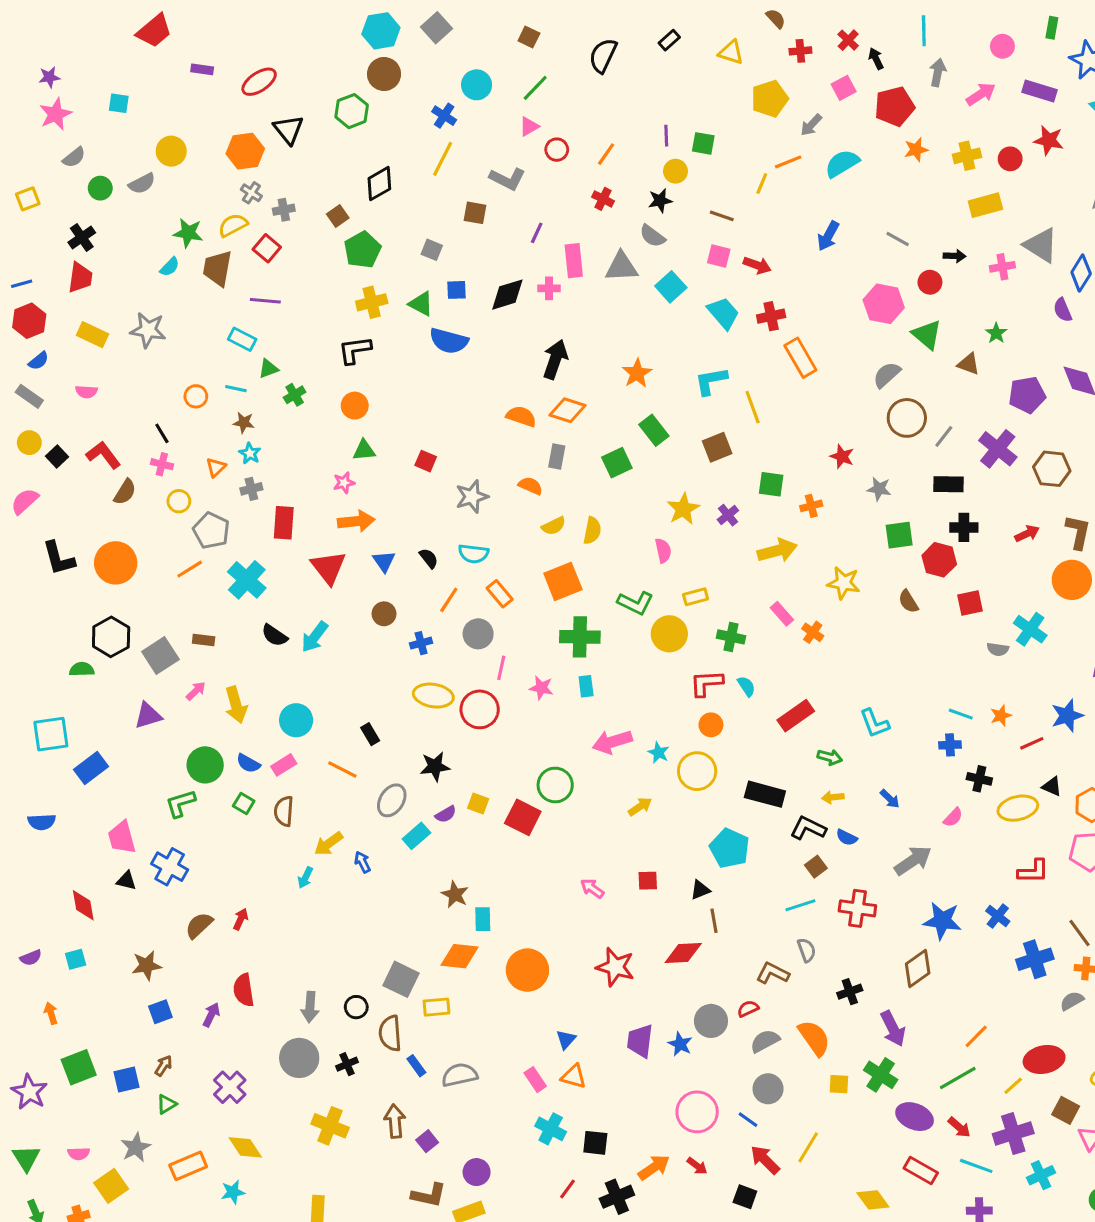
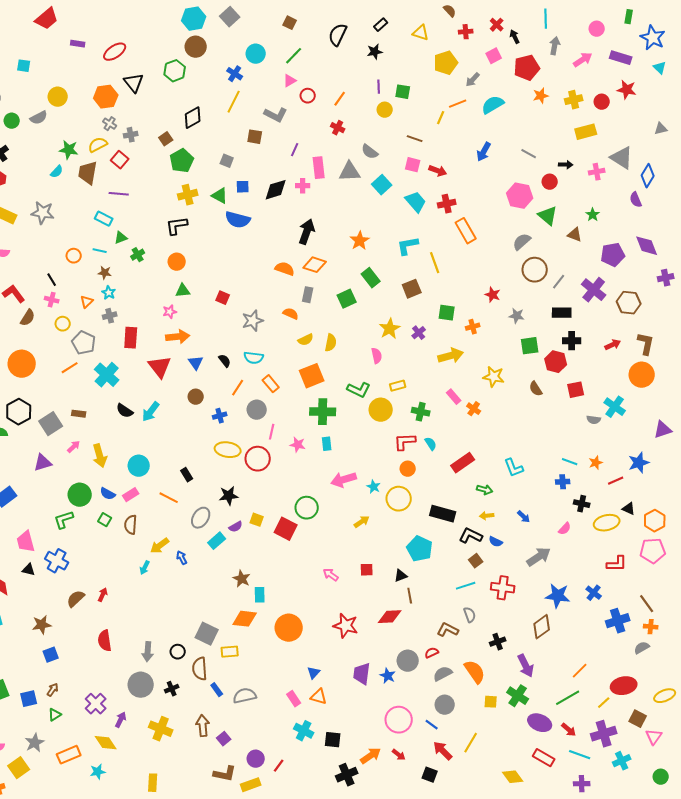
black star: (660, 200) -> (375, 52), moved
purple arrow: (211, 1015) -> (121, 720), moved
red line: (568, 1189) -> (279, 766), moved

